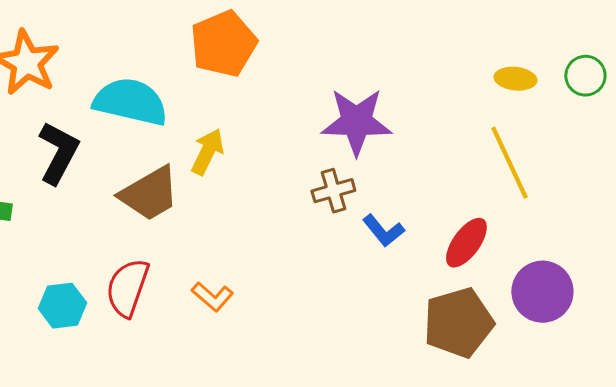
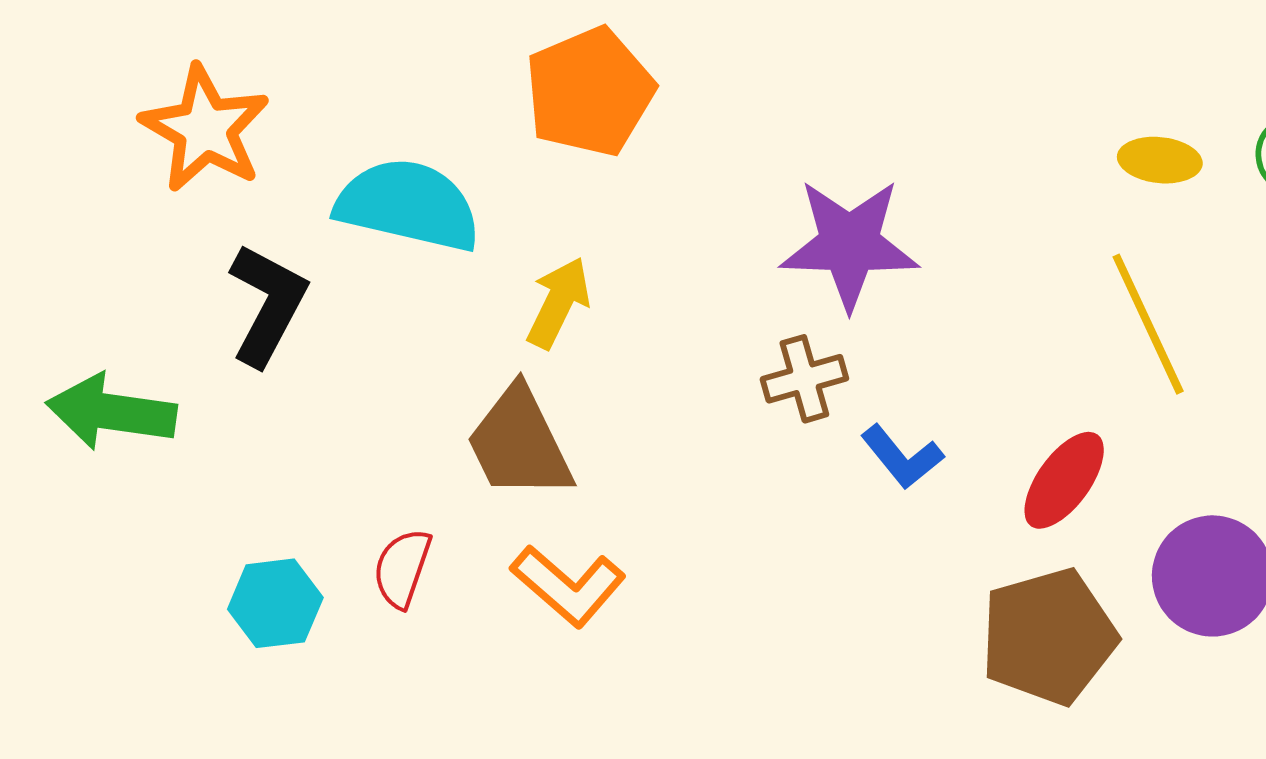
brown trapezoid: (149, 194) -> (519, 443), moved, turned 94
red semicircle: (127, 288) -> (402, 568), size x0.7
orange L-shape: (212, 297) -> (568, 586), size x1.4

